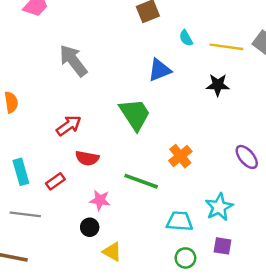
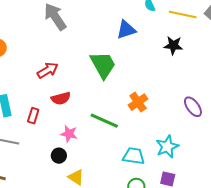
red semicircle: (87, 158) -> (61, 98), turned -30
red rectangle: (55, 181) -> (33, 116), turned -42

